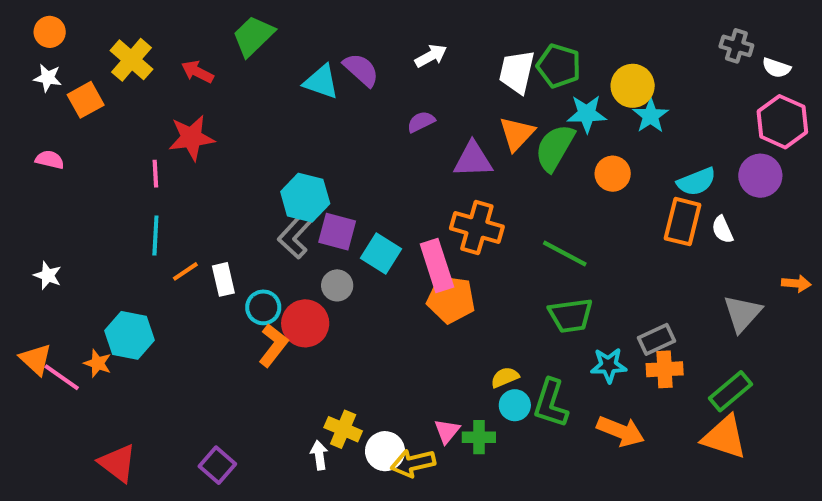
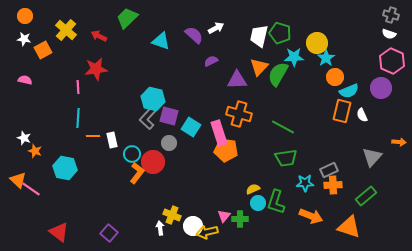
gray cross: (736, 46) -> (391, 15), moved
purple semicircle: (361, 70) -> (194, 35), moved
orange circle: (613, 174) -> (335, 77), moved
orange line: (185, 271) -> (93, 136), turned 32
orange star: (98, 363) -> (35, 151), moved
orange triangle: (724, 437) -> (349, 227), moved

